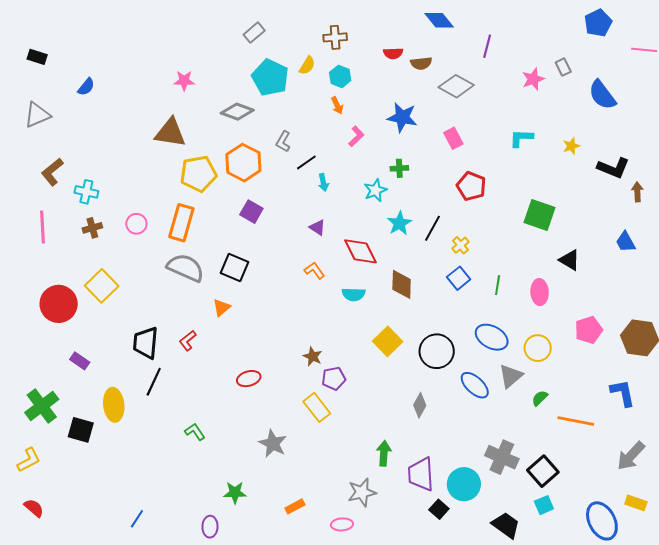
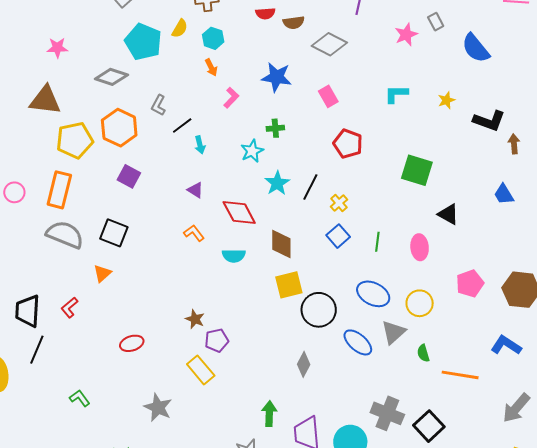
yellow square: (388, 341) -> (289, 285), moved, turned 32
blue L-shape: (623, 393) -> (506, 345), turned -44
green semicircle: (540, 398) -> (423, 353), turned -60

